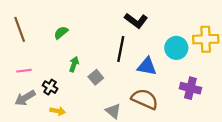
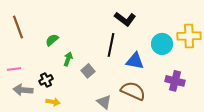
green semicircle: (61, 33) -> (52, 40), moved
pink line: (24, 71) -> (14, 69), moved
black cross: (50, 87) -> (46, 80), turned 32
gray arrow: (25, 98) -> (23, 90), turned 36

